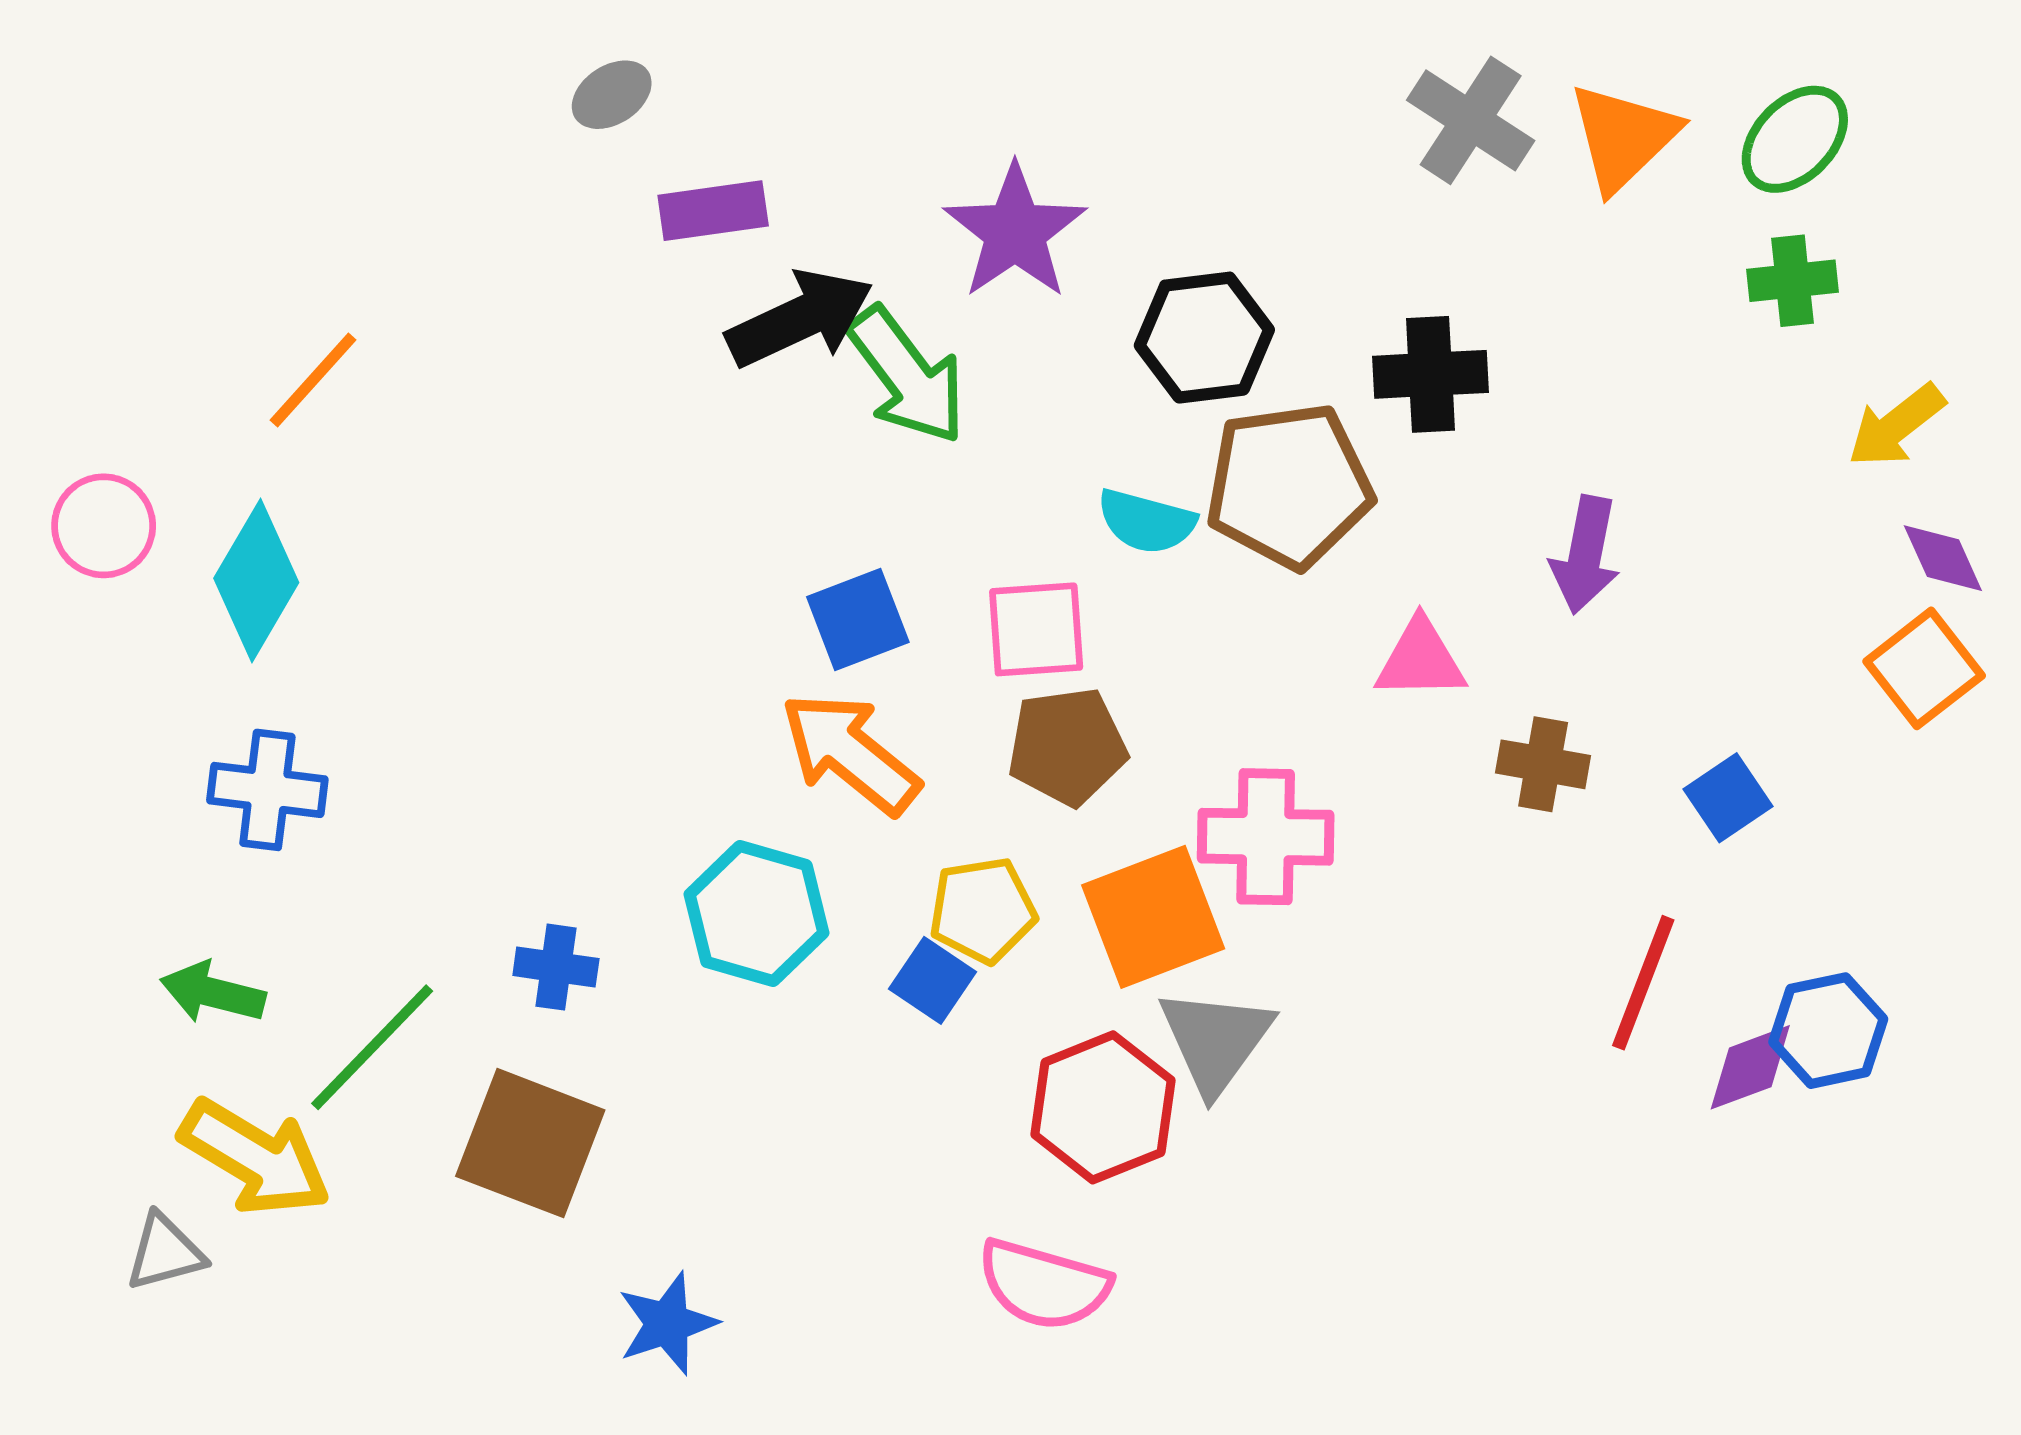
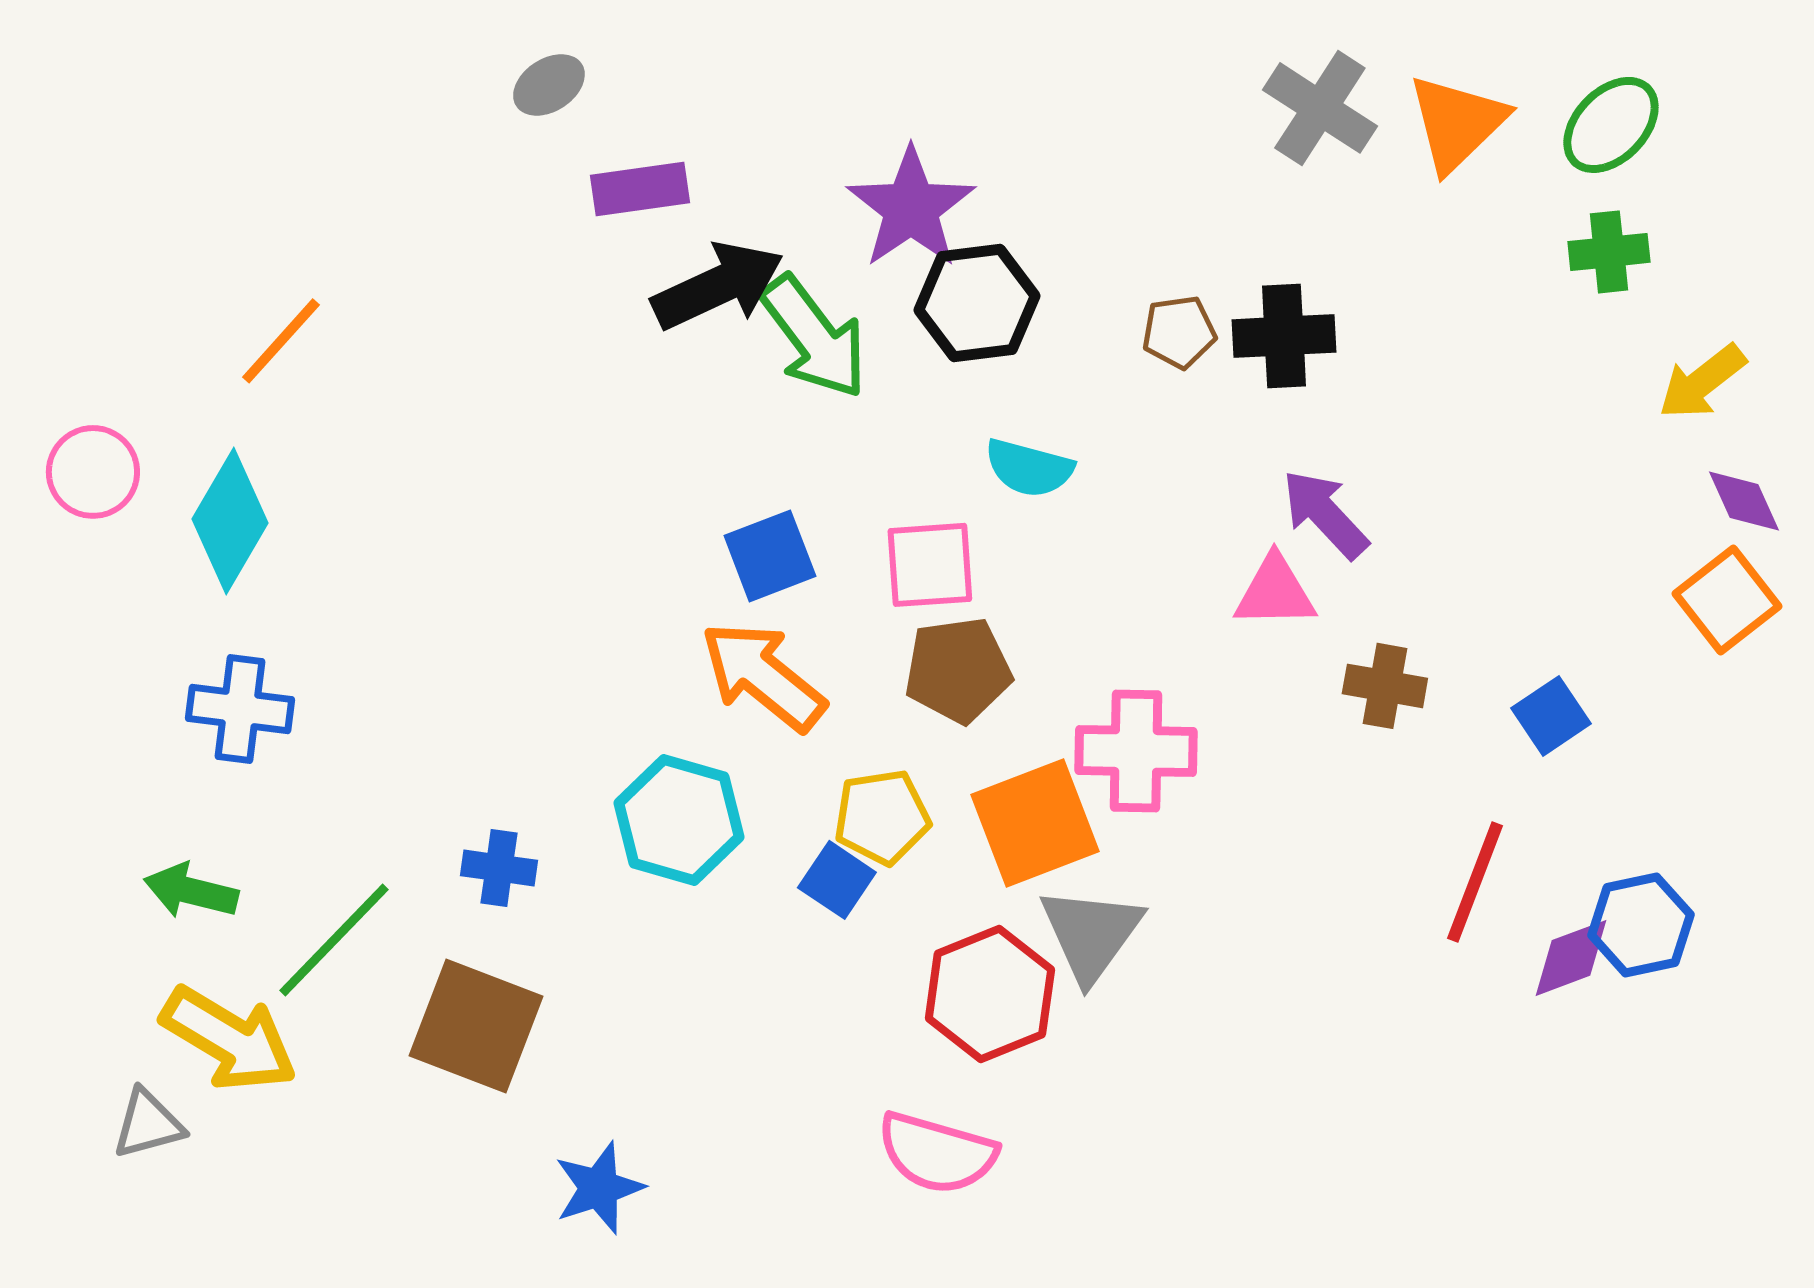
black hexagon: (1204, 338) -> (977, 303), moved
brown pentagon: (1289, 486) -> (1179, 332), moved, size x0.5
purple arrow: (1585, 555) -> (1325, 514), moved, turned 126

